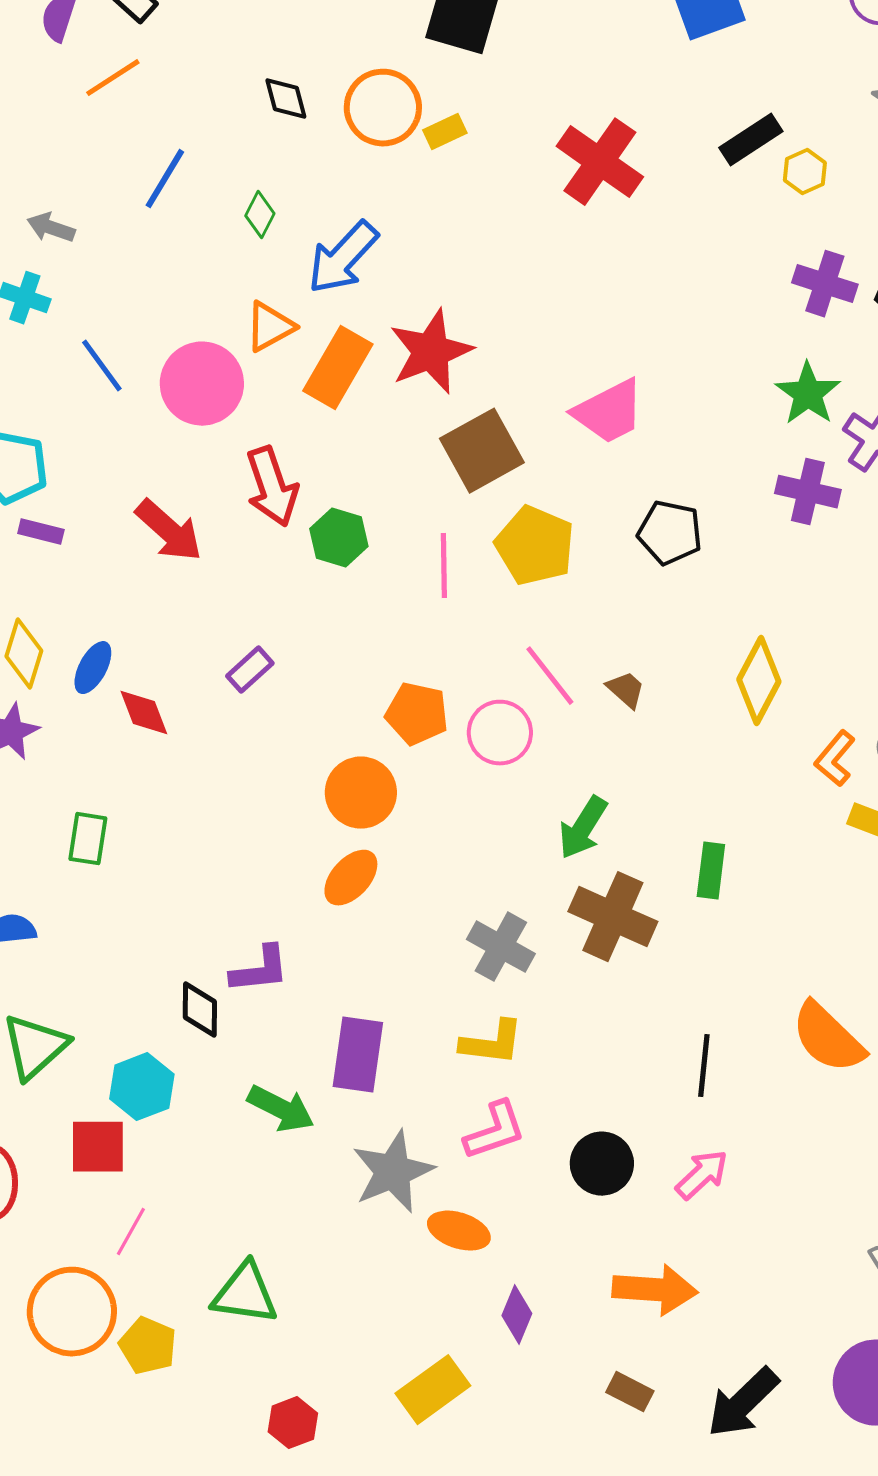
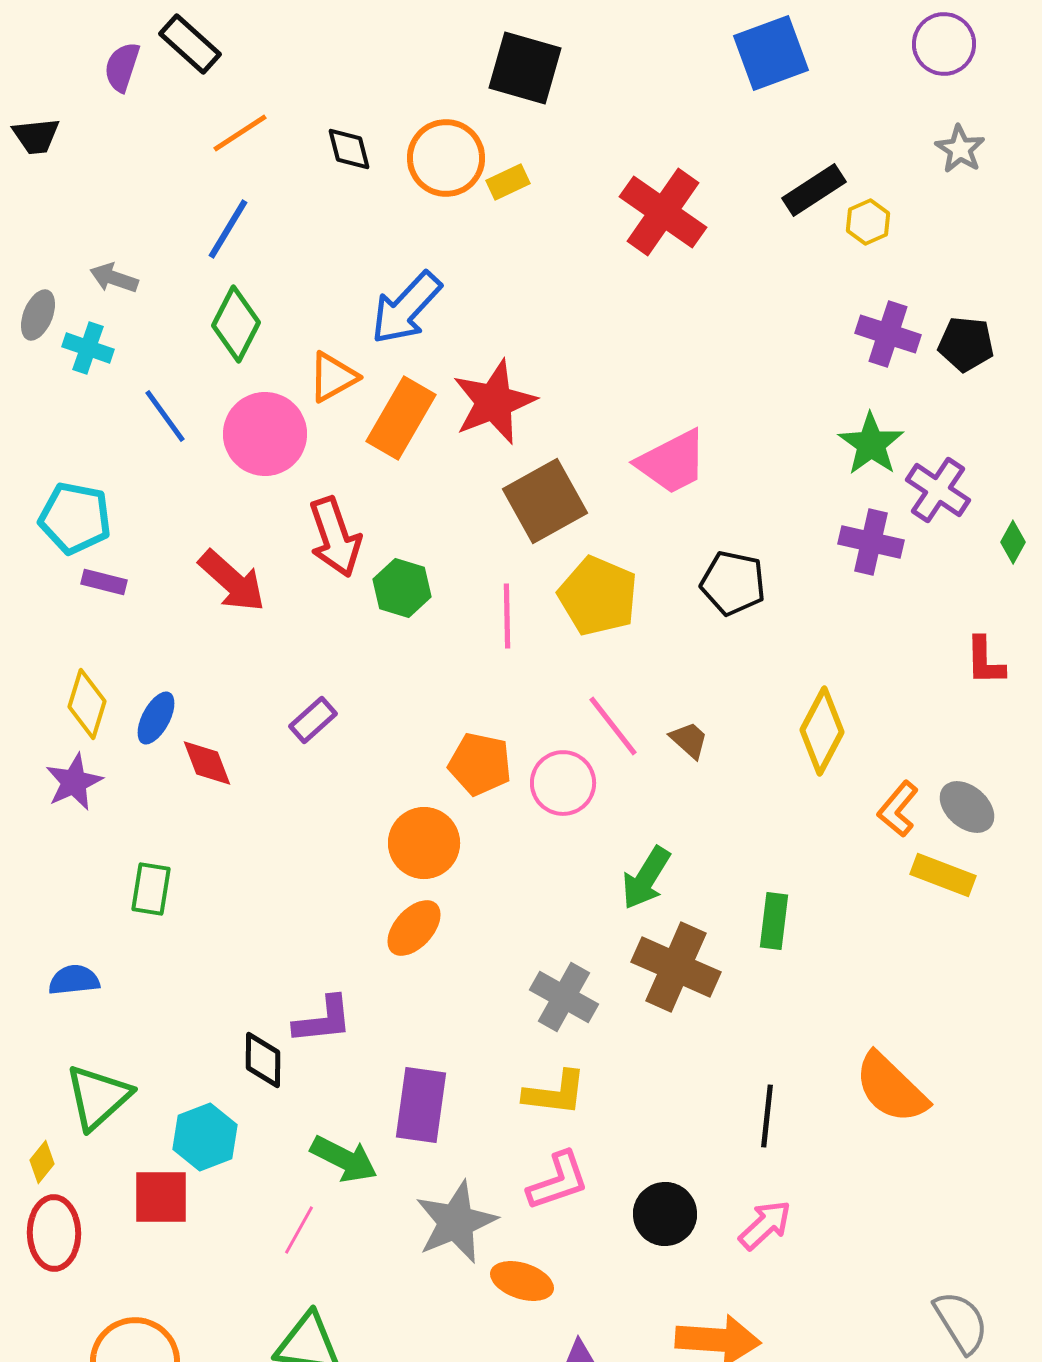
orange line: (113, 78) -> (240, 133), moved
green diamond: (260, 215) -> (236, 324), moved, size x1.6
pink line: (131, 1232) -> (299, 1230), moved

